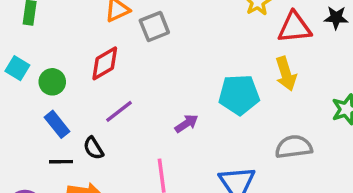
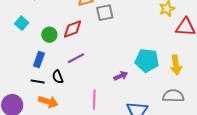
yellow arrow: (286, 74) -> (176, 65), moved
green circle: (52, 82) -> (49, 35), moved
purple arrow: (186, 123) -> (121, 76), moved
blue rectangle: (57, 124) -> (39, 60), turned 49

